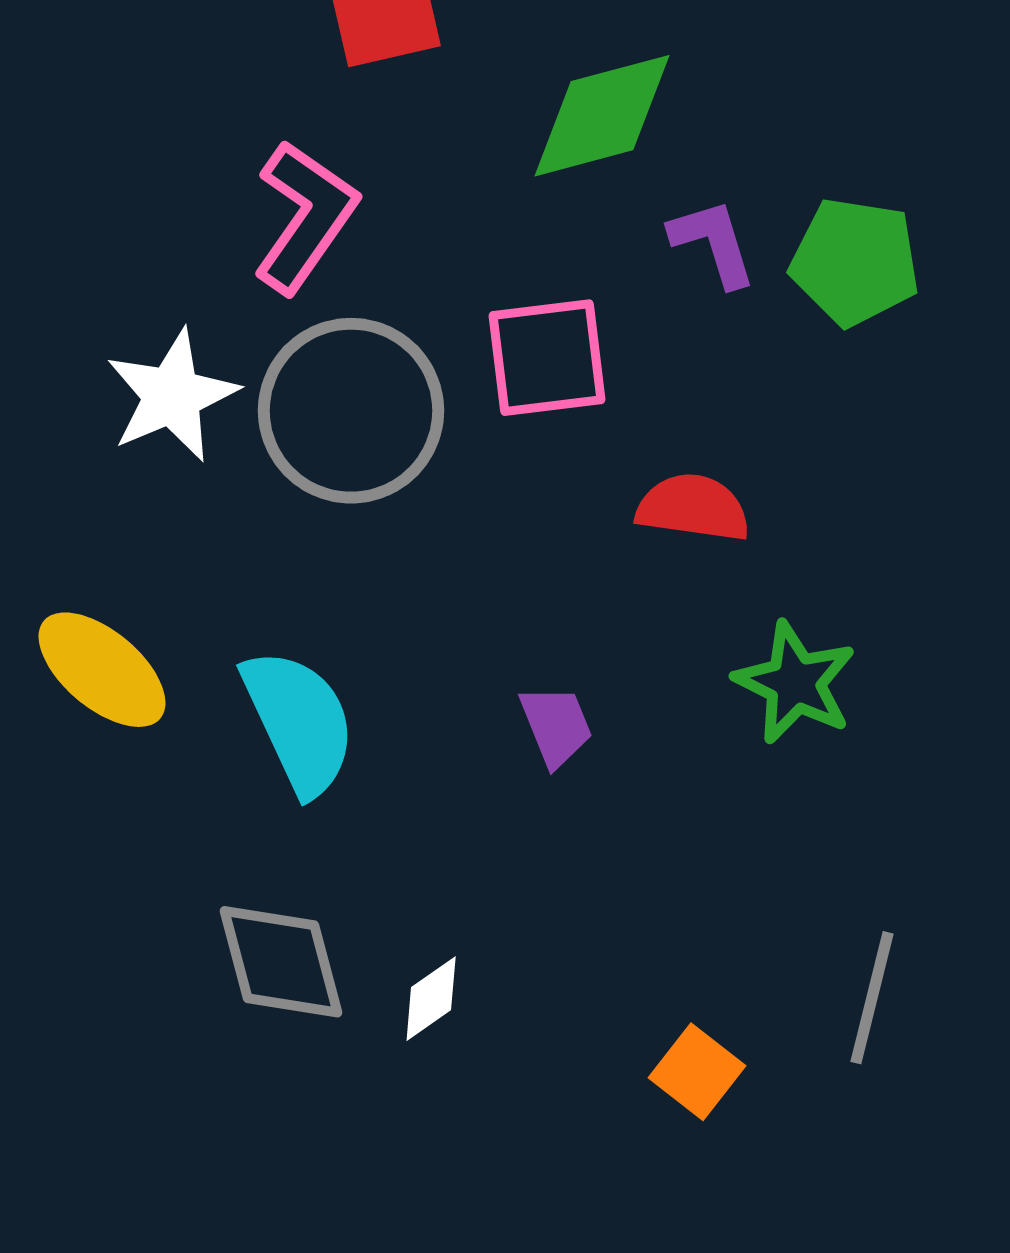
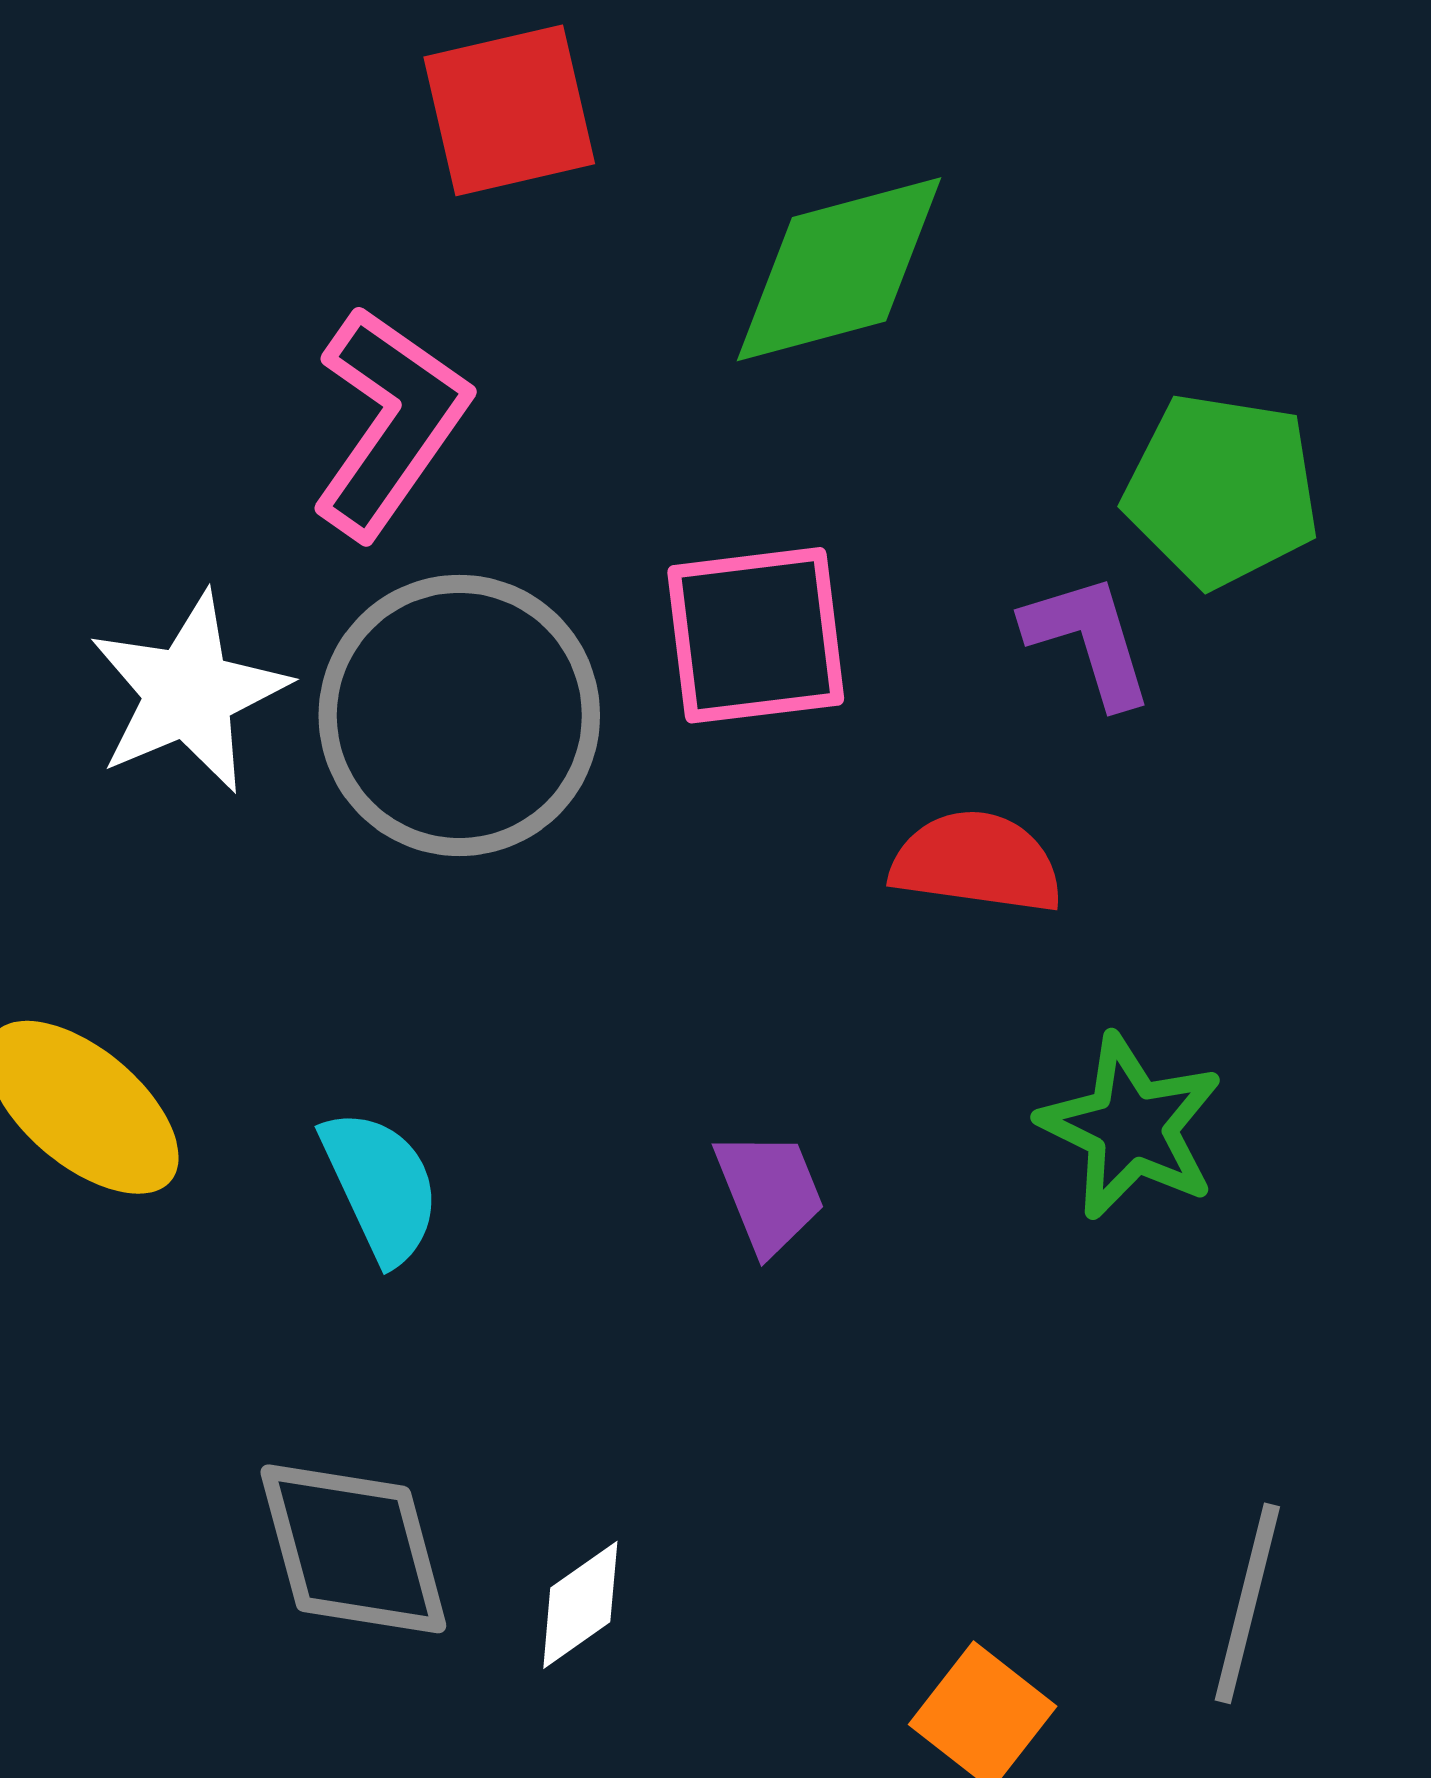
purple L-shape: (713, 243) -> (1089, 640), moved
cyan semicircle: (299, 722) -> (381, 1186), size x0.7

